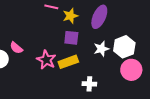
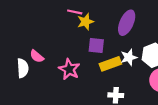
yellow star: (70, 16) -> (85, 22), moved
yellow rectangle: (68, 62) -> (110, 64), moved

